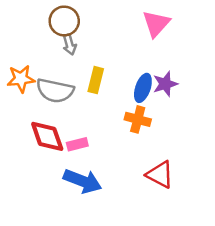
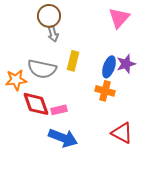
orange star: (21, 79) -> (16, 80), moved

